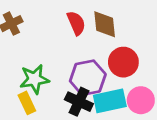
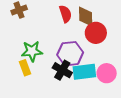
red circle: (123, 62) -> (96, 33), moved

